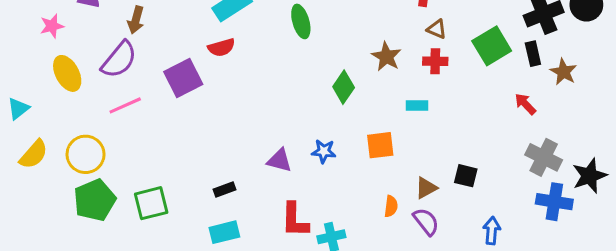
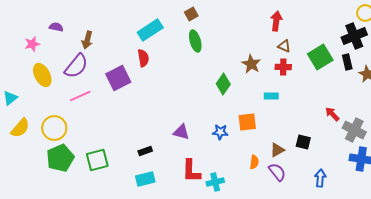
red semicircle: (221, 47) -> (143, 58), turned -84
red arrow: (525, 104) -> (332, 114), moved
blue star: (324, 151) -> (220, 132), moved

